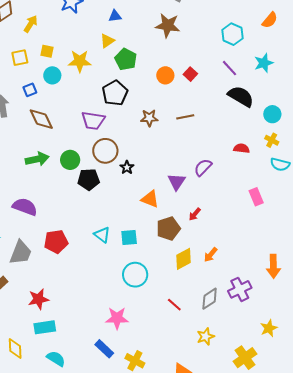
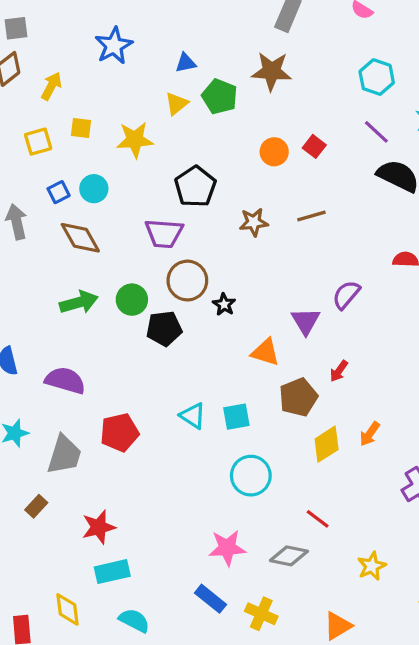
green pentagon: (126, 59) -> (220, 97), moved
cyan circle: (52, 75) -> (94, 189), moved
gray diamond: (210, 299) -> (289, 556), moved, turned 50

